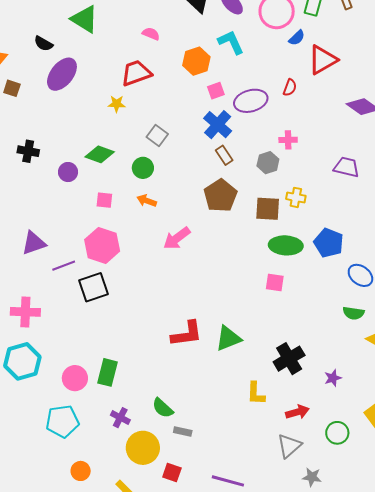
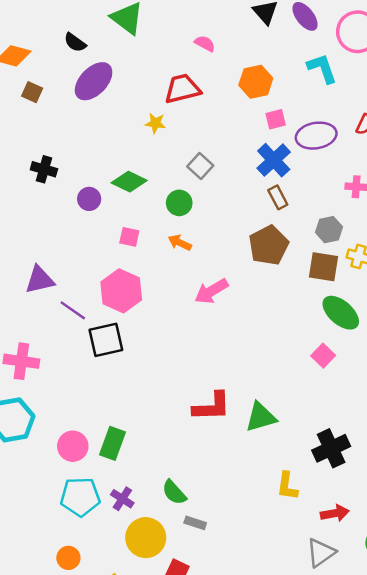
cyan L-shape: (231, 42) -> (322, 68), moved
gray hexagon: (268, 163) -> (329, 230), moved
green ellipse: (286, 245) -> (341, 313), turned 32
purple line: (64, 266) -> (73, 310), turned 50
pink square: (275, 282) -> (323, 356), turned 30
cyan pentagon: (62, 421) -> (80, 497), moved

